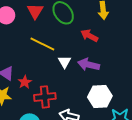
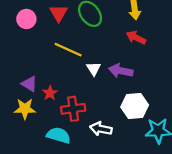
red arrow: (89, 36) -> (136, 38), moved

